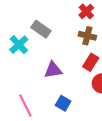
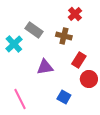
brown cross: (87, 36) -> (64, 36), moved
blue square: (63, 103) -> (64, 97), moved

